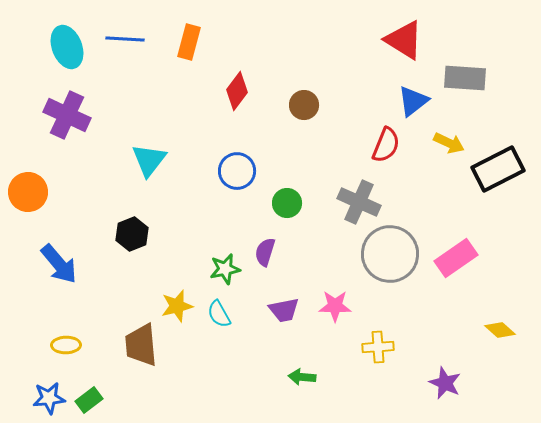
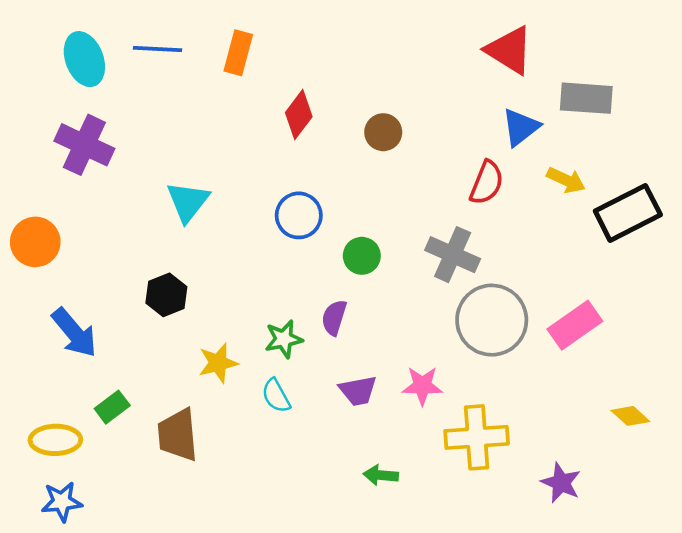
yellow star: (177, 306) -> (218, 363), moved
yellow ellipse: (66, 345) -> (55, 440), moved, size x1.4
yellow cross: (378, 347) -> (477, 437), size x1.6
green rectangle: (89, 400) -> (112, 407), moved

